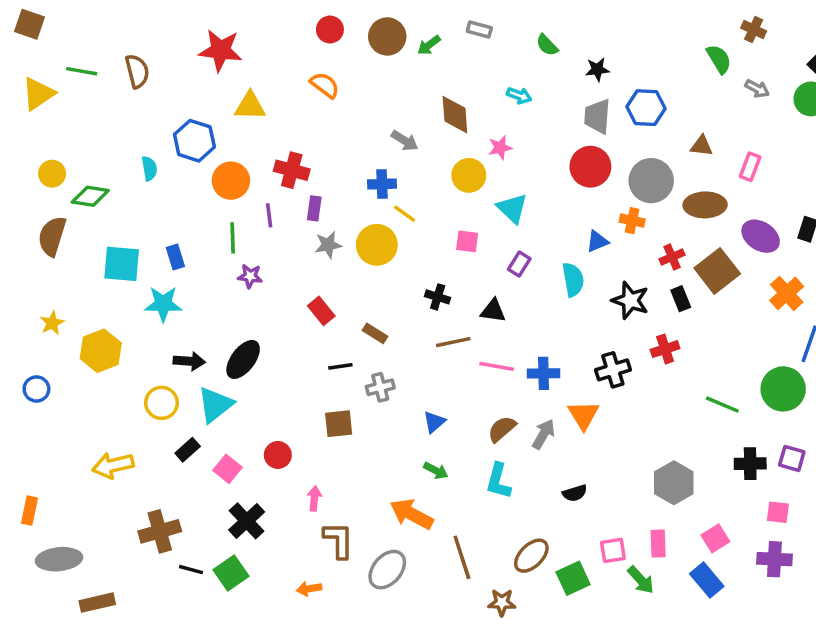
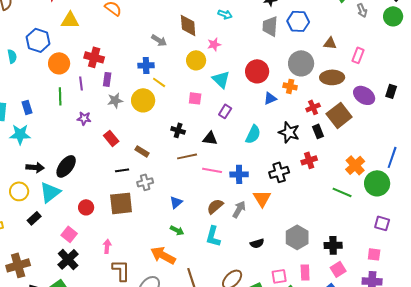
gray arrow: (757, 89) -> (362, 10), turned 40
red circle: (590, 167) -> (257, 71), moved
purple star: (250, 276) -> (84, 118), moved
cyan semicircle: (573, 280) -> (253, 134), moved, turned 36
orange cross: (787, 293) -> (355, 165), moved
brown square: (339, 424) -> (121, 203), size x1.4
red circle: (278, 455) -> (86, 207), moved
black cross: (750, 464) -> (333, 245), moved
pink square: (227, 469) -> (69, 234), moved
gray hexagon: (674, 483) -> (297, 237), moved

